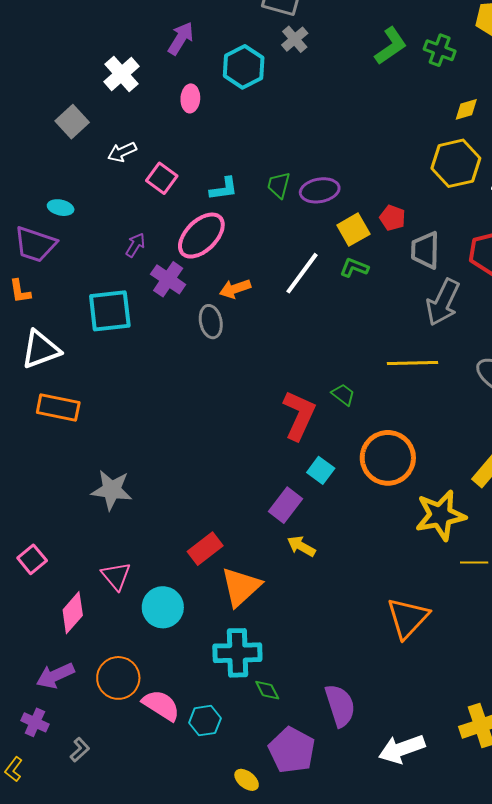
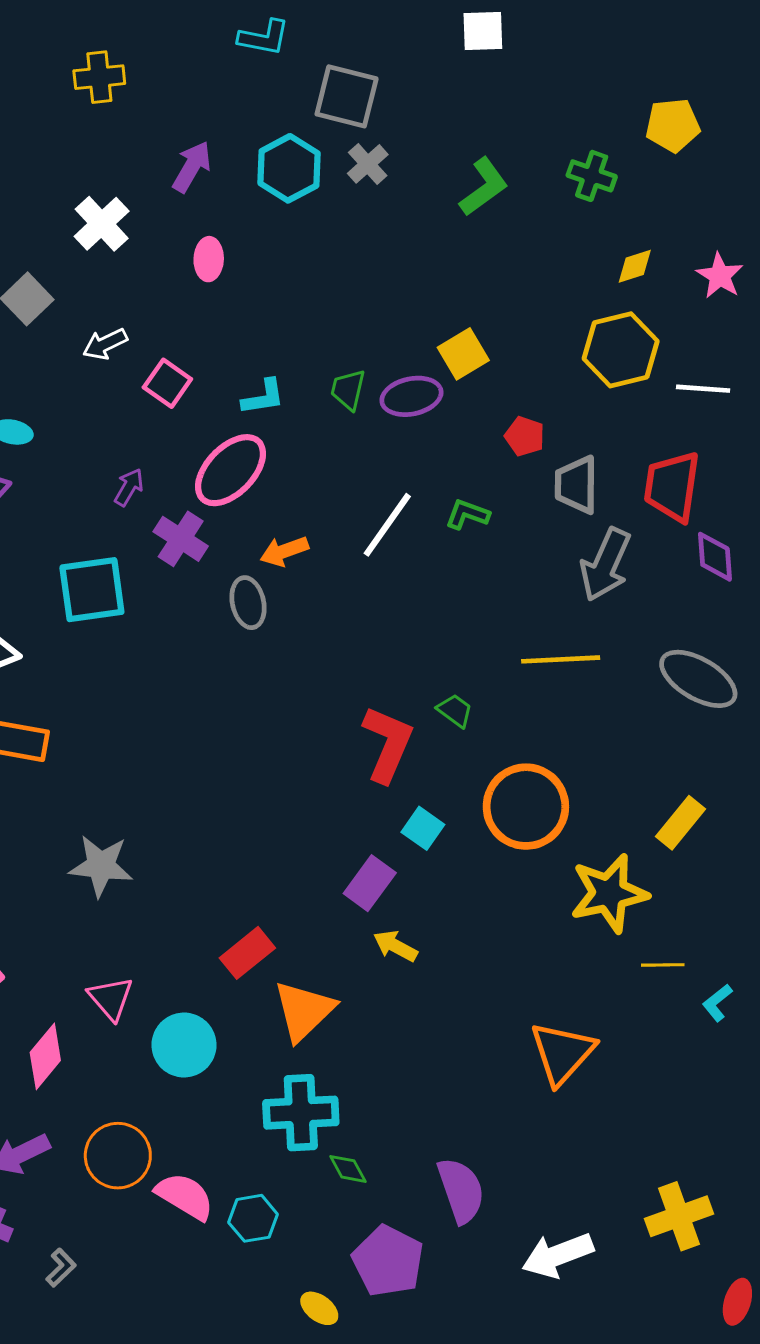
green L-shape: (391, 46) -> (484, 187), moved
cyan hexagon: (244, 67) -> (289, 168), moved
yellow square: (353, 230) -> (463, 354), moved

